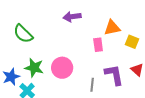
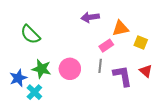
purple arrow: (72, 17) -> (90, 17), moved
pink rectangle: (98, 45) -> (106, 46), turned 64
gray line: (92, 85) -> (100, 66), moved

